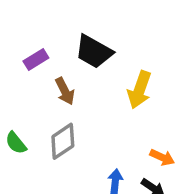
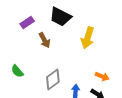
gray diamond: (63, 141) -> (53, 79), moved

